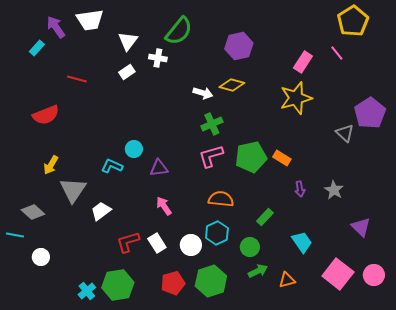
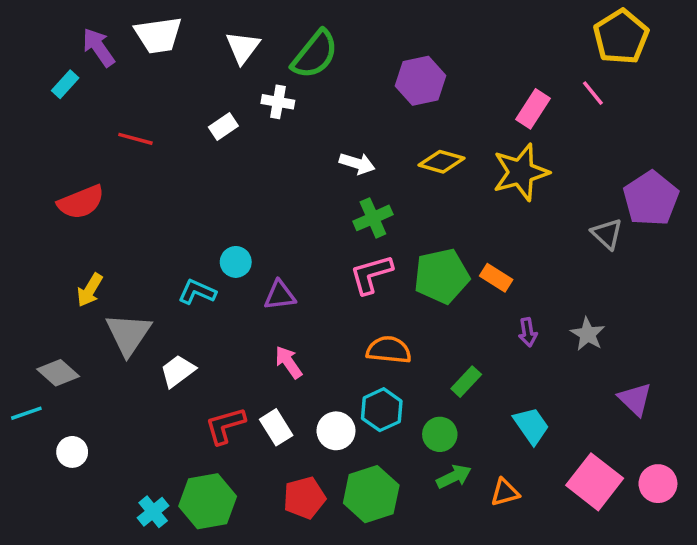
white triangle: (128, 41) -> (243, 47), moved
yellow diamond: (232, 85) -> (442, 162), moved
cyan line: (15, 235) -> (26, 413), turned -30

